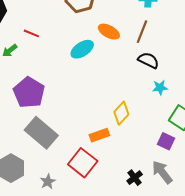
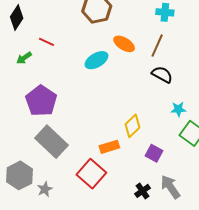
cyan star: (160, 88) -> (178, 109), moved
purple square: (166, 141) -> (154, 153), moved
gray star: (48, 182) -> (45, 189), moved

